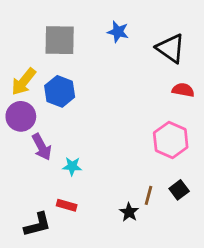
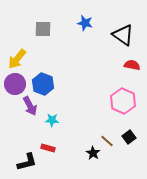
gray square: (60, 40) -> (43, 29), size x0.7
blue hexagon: (60, 91) -> (43, 84), moved
brown line: (148, 195) -> (107, 141), turned -64

